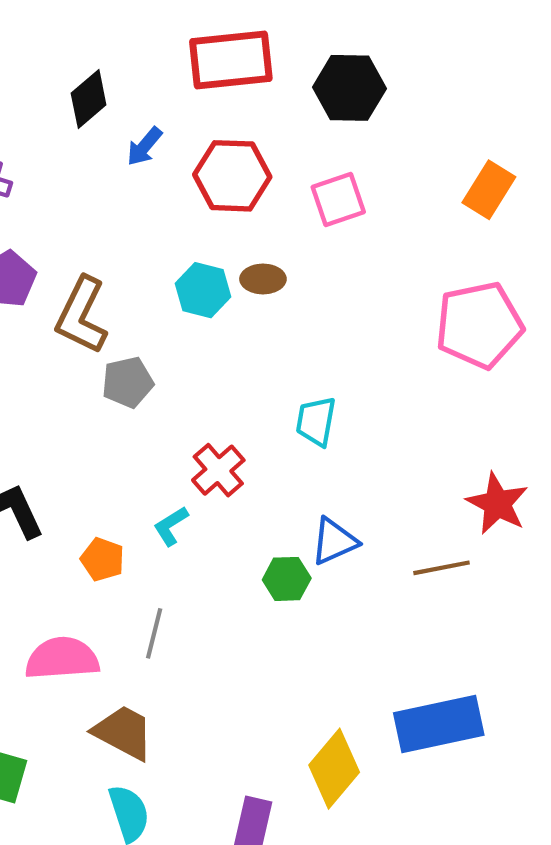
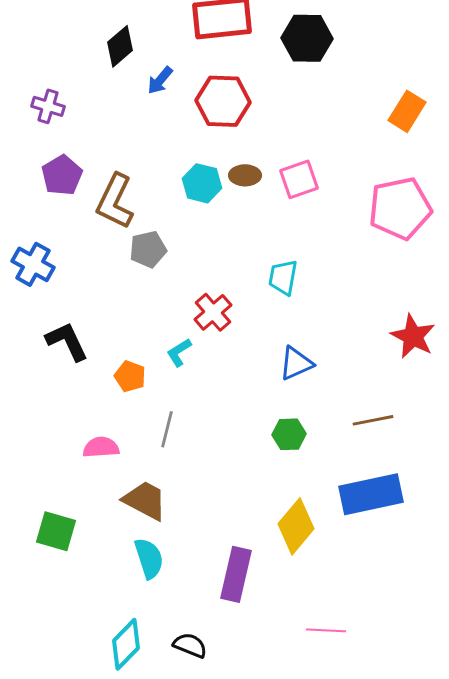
pink square: (338, 199) -> (299, 179), moved
brown line: (442, 568) -> (373, 420), moved
green hexagon: (287, 579) -> (289, 434), moved
pink semicircle: (62, 658) -> (101, 447), size x0.7

